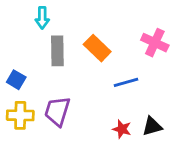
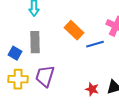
gray rectangle: (57, 51) -> (35, 42), moved
blue line: (126, 82) -> (95, 44), moved

